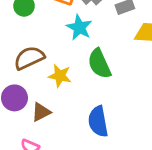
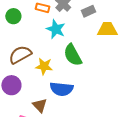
brown triangle: (41, 112) -> (40, 105), moved, turned -42
blue semicircle: (98, 121) -> (62, 89), moved, turned -70

